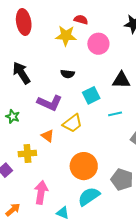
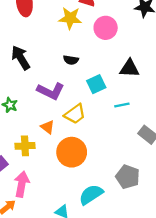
orange circle: (84, 166) -> (72, 152), moved
pink arrow: (41, 192) -> (22, 184), moved

